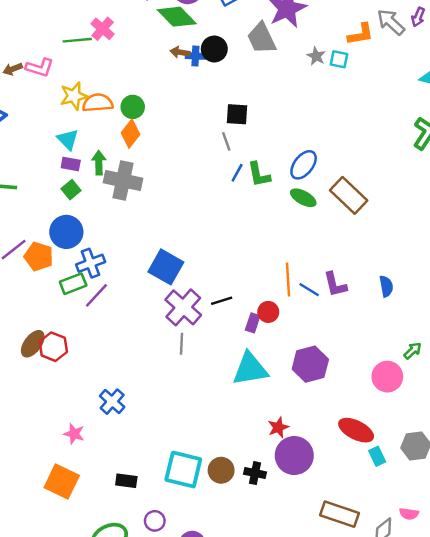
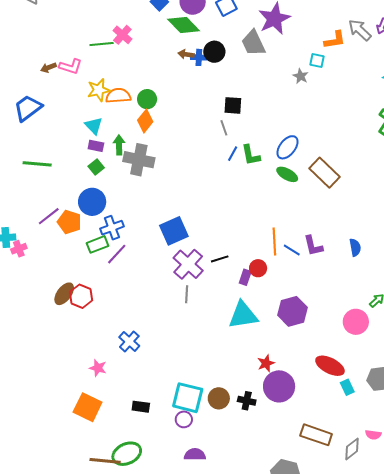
gray star: (316, 56) -> (301, 76), moved
blue square: (166, 267) -> (174, 231), turned 36
purple circle: (155, 521) -> (184, 419), moved

